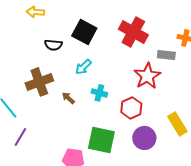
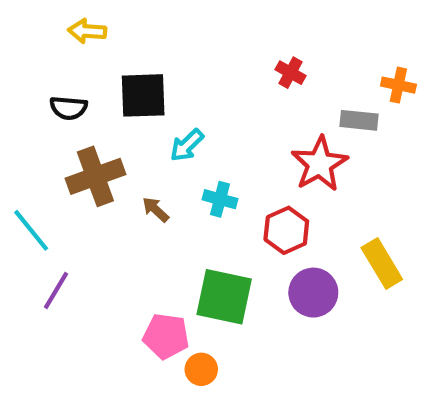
black square: (84, 32) -> (143, 95), moved, turned -30
red cross: (133, 32) -> (290, 73), size x0.5
black semicircle: (53, 45) -> (68, 108), moved

